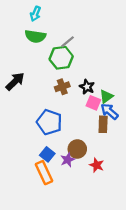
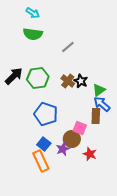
cyan arrow: (35, 14) -> (33, 13), turned -80
gray line: (68, 42) -> (68, 47), moved
green hexagon: (61, 58) -> (38, 78), moved
brown cross: (62, 87) -> (68, 81), moved, turned -32
pink square: (93, 103) -> (80, 128), moved

